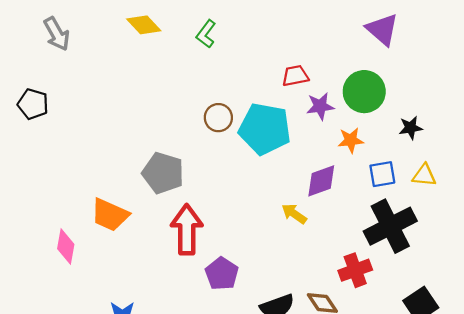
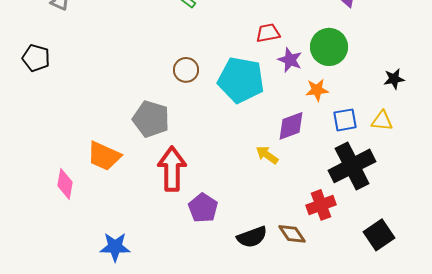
purple star: (320, 106) -> (290, 60), turned 30
brown circle: (218, 118) -> (186, 70), moved
black star: (411, 128) -> (394, 79), moved

